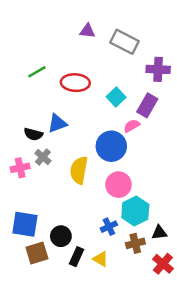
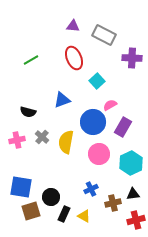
red ellipse: (75, 83) -> (74, 58), moved, turned 65
purple rectangle: (147, 105) -> (123, 127), moved
blue triangle: (57, 123) -> (62, 100), moved
gray cross: (43, 157) -> (42, 137), moved
cyan hexagon: (135, 211) -> (131, 163), moved
red cross: (163, 264) -> (136, 220), turned 36

